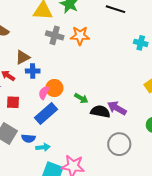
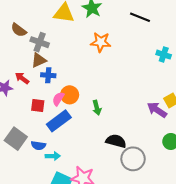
gray cross: (55, 35) -> (40, 42), moved
green arrow: (81, 98) -> (97, 108), turned 40
red square: (13, 102) -> (38, 106), moved
purple arrow: (117, 108) -> (157, 110), moved
black semicircle: (100, 112) -> (116, 141), moved

